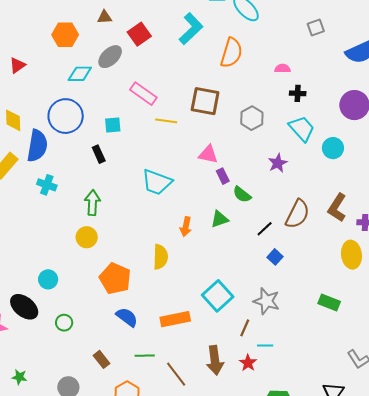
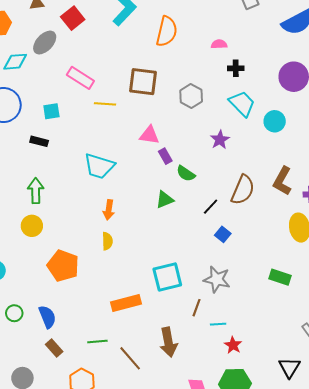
black rectangle: (99, 154) -> (39, 141), turned -48
orange arrow: (186, 227) -> (109, 210), moved
yellow semicircle: (160, 257) -> (107, 241), size x0.7
cyan square: (218, 296) -> (167, 277), turned 32
blue semicircle: (127, 317) -> (47, 317), moved, turned 35
red star: (248, 363) -> (233, 345), moved

